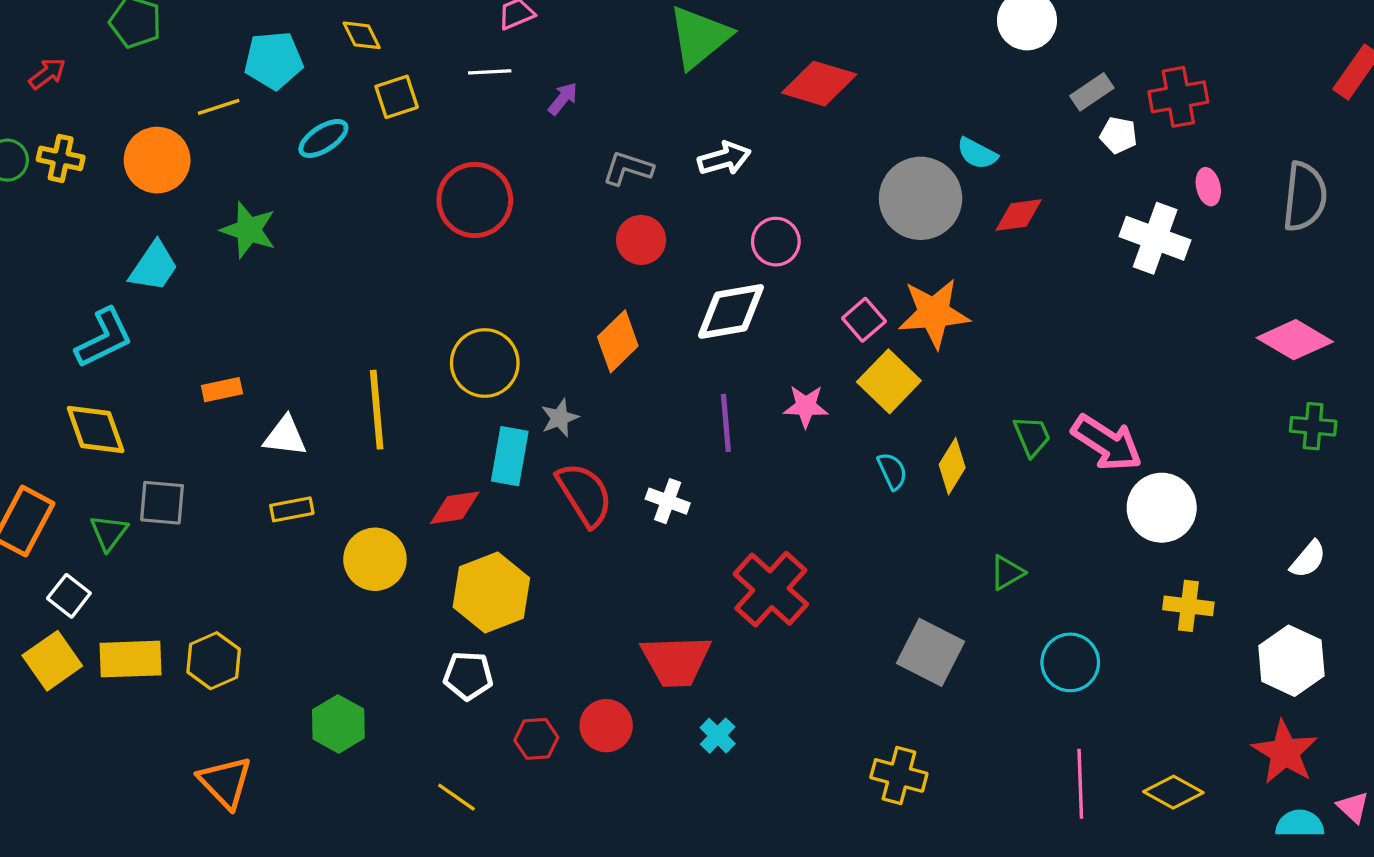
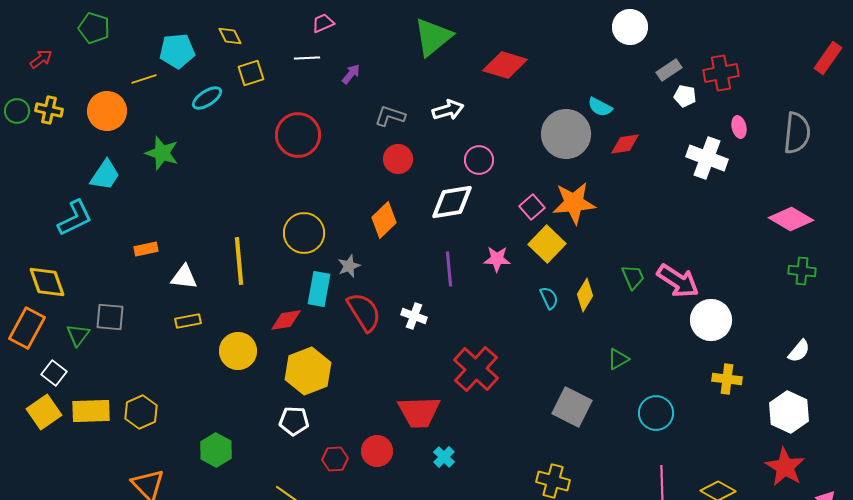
yellow diamond: (96, 430) -> (47, 282), moved

